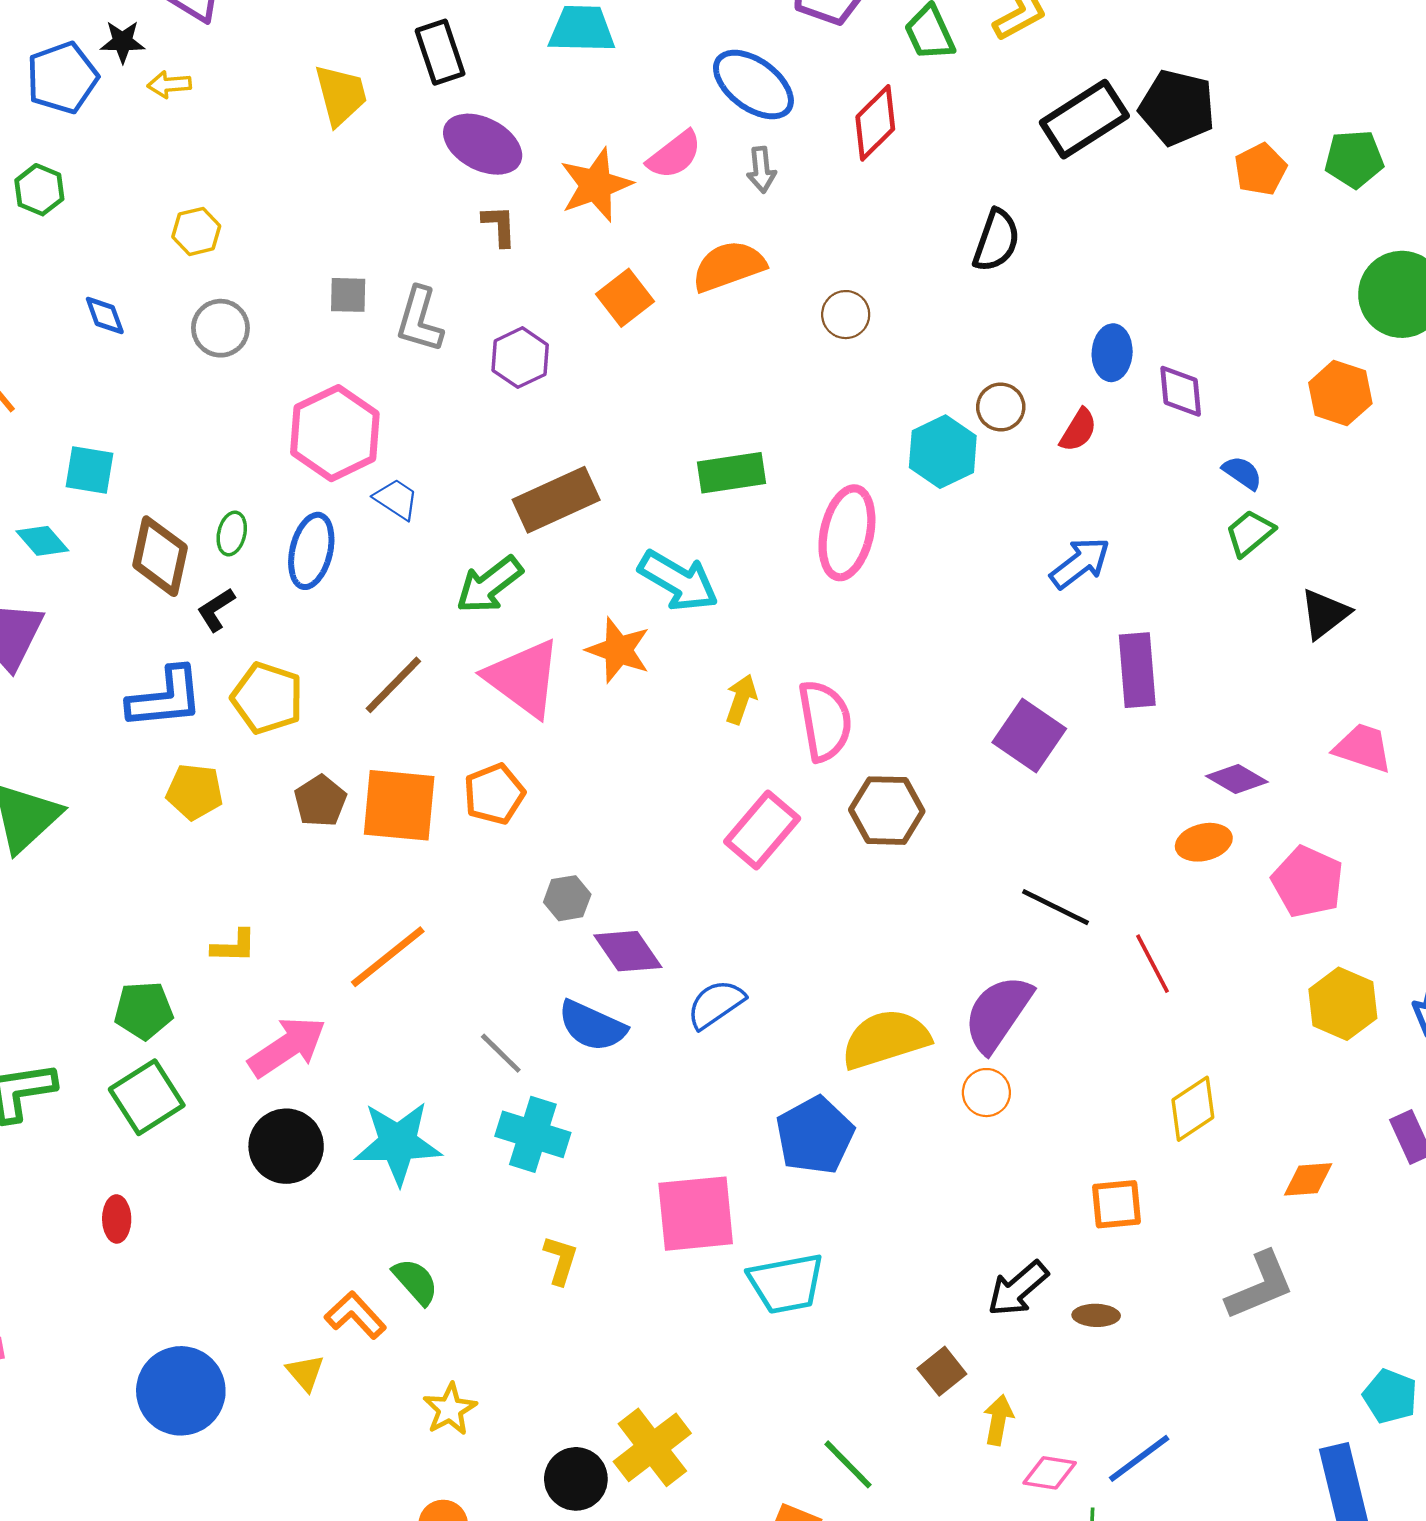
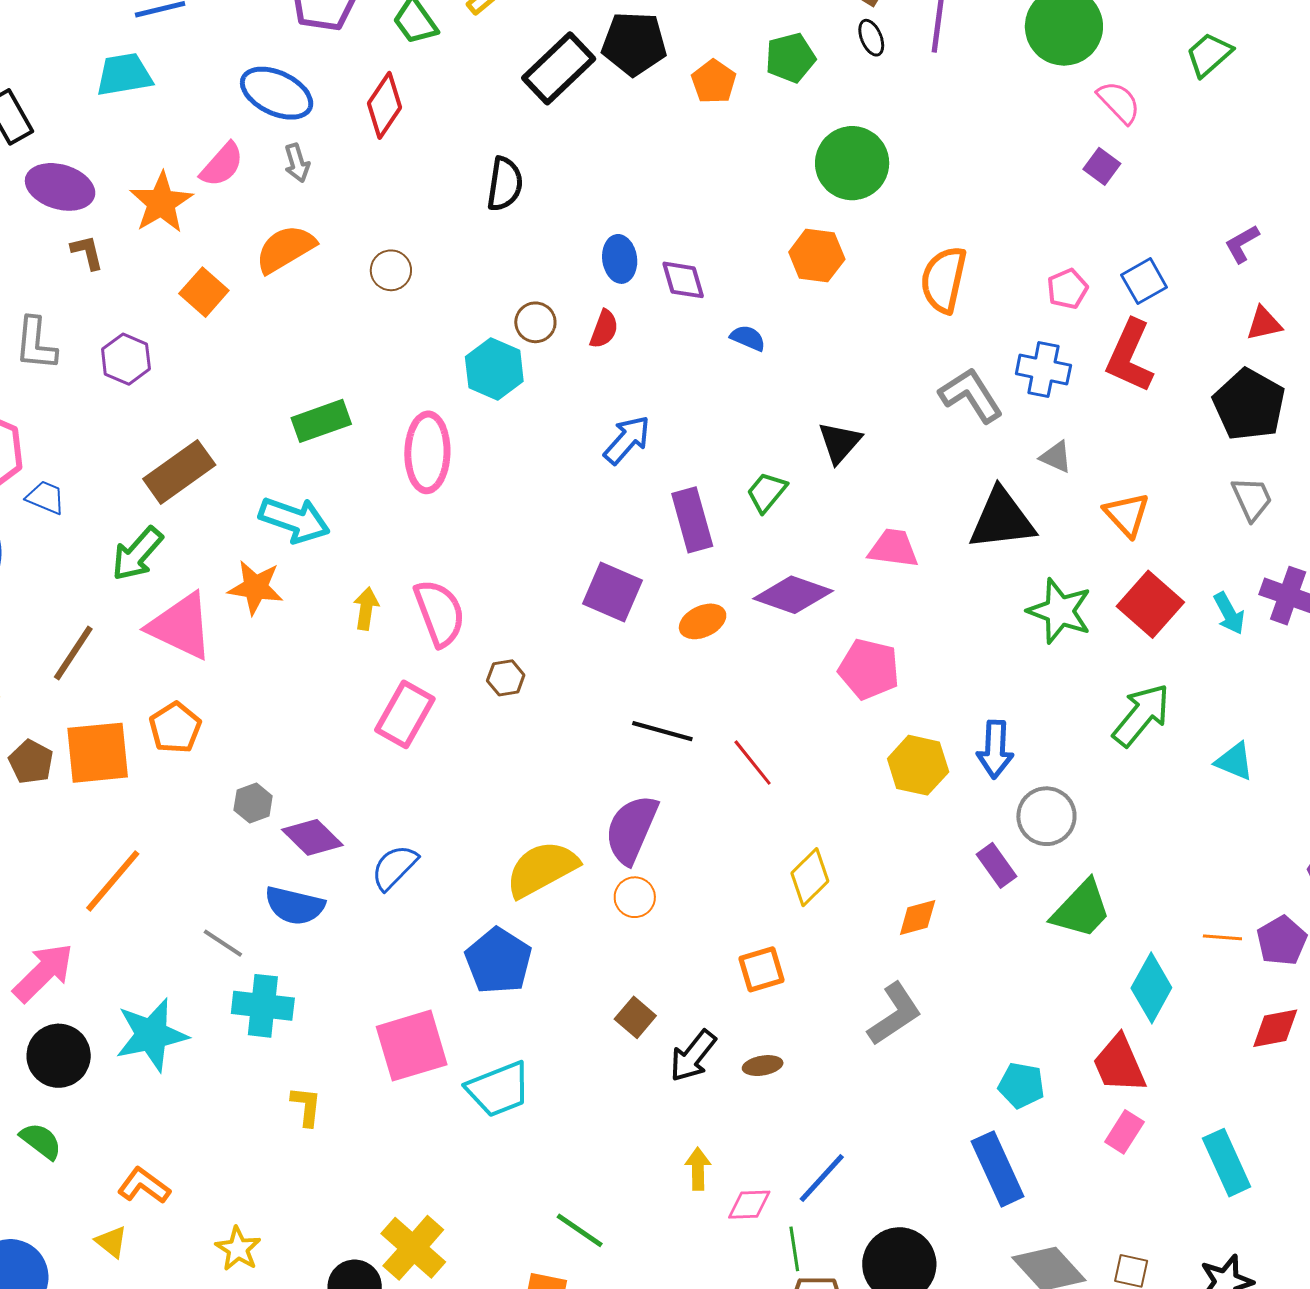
green trapezoid: (1250, 533) -> (767, 492), moved
purple diamond: (1237, 779) -> (793, 595), size x1.5
brown hexagon: (887, 811) -> (506, 678), size x0.6
orange ellipse: (1204, 842) -> (703, 621), moved
green semicircle: (415, 1281) -> (41, 1141), moved
brown square: (942, 1371) -> (635, 1017), moved

